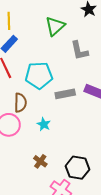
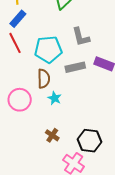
gray L-shape: (79, 51) -> (81, 37), moved
brown semicircle: (20, 103) -> (44, 79), moved

